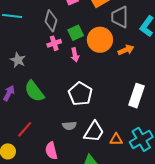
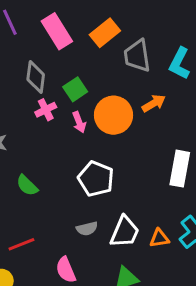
orange circle: (100, 40) -> (113, 115), moved
green semicircle: (34, 91) -> (27, 185), size x0.7
red line: (25, 129) -> (21, 244), turned 36

